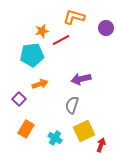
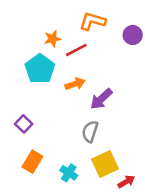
cyan pentagon: (32, 55) -> (40, 69), turned -30
purple arrow: (81, 79) -> (101, 99), turned -30
orange arrow: (40, 84) -> (75, 84), moved
red arrow: (101, 145) -> (126, 182), turned 40

